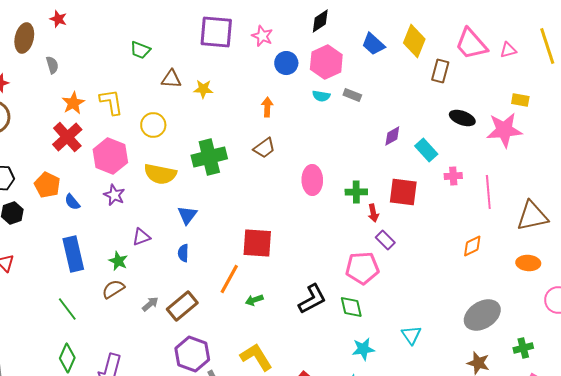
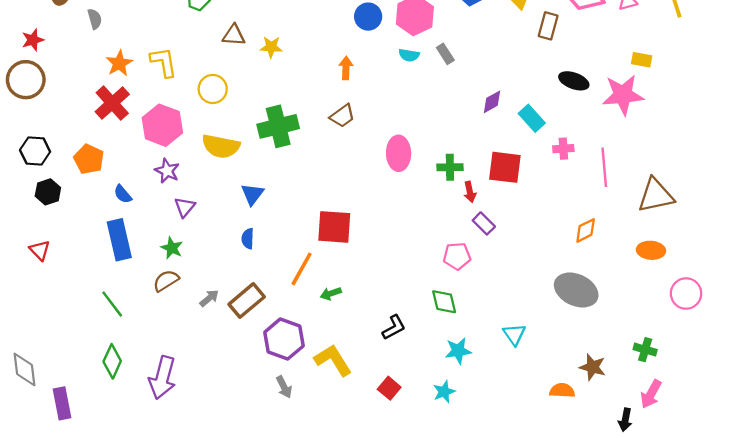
gray rectangle: (352, 95) -> (445, 54), turned 36
blue semicircle: (72, 202) -> (123, 194), moved
purple triangle: (141, 237) -> (185, 207), moved, turned -30
pink pentagon: (362, 268) -> (457, 256), size x0.7
black L-shape: (312, 299) -> (394, 327), moved, size x0.7
gray ellipse: (482, 315) -> (576, 290), moved, turned 57
green cross: (523, 348) -> (645, 350), turned 30
purple hexagon: (192, 354) -> (284, 339), moved

